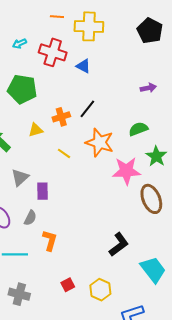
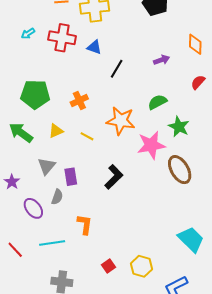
green pentagon: (22, 89) -> (35, 94), moved
black line: (87, 109) -> (117, 69), moved
yellow triangle: (36, 130) -> (56, 131), moved
gray semicircle: (30, 218) -> (57, 197), moved
black L-shape: (119, 244) -> (114, 177), moved

